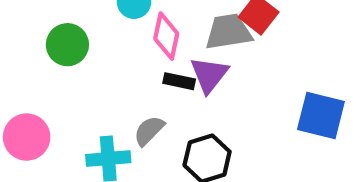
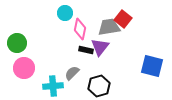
green circle: (67, 45) -> (17, 43), moved
pink circle: (27, 137) -> (24, 68), moved

